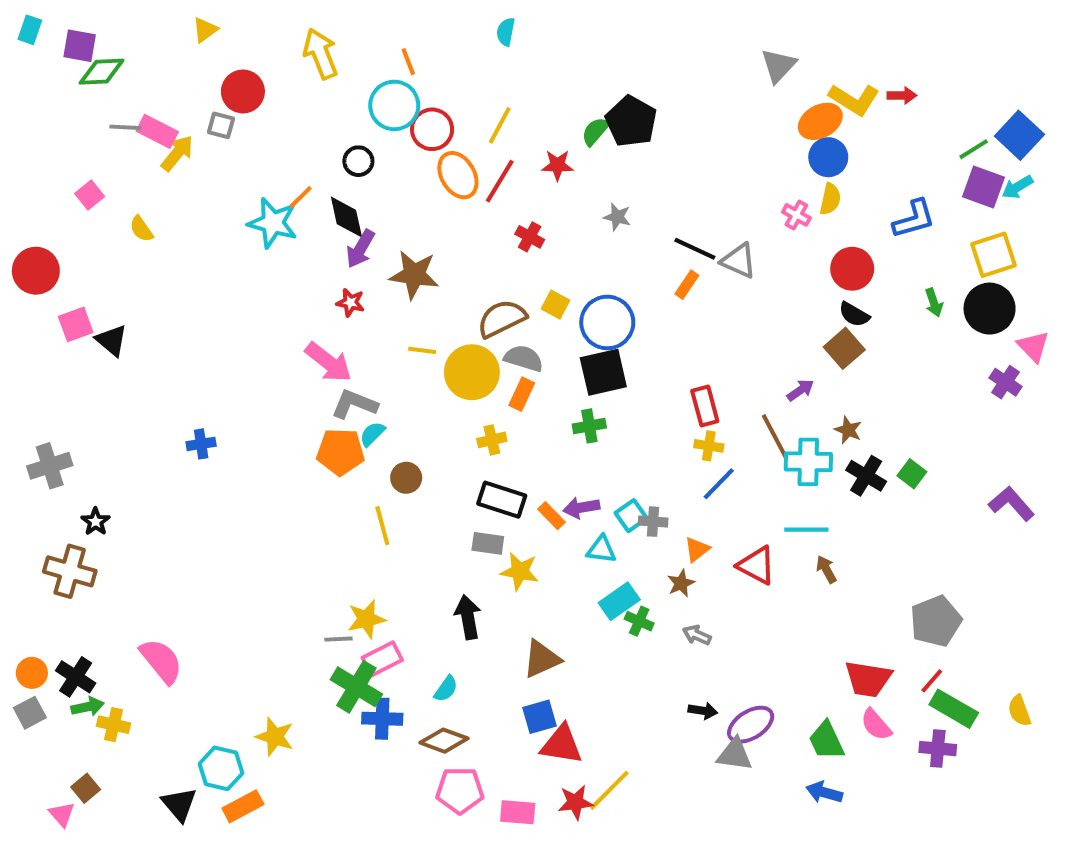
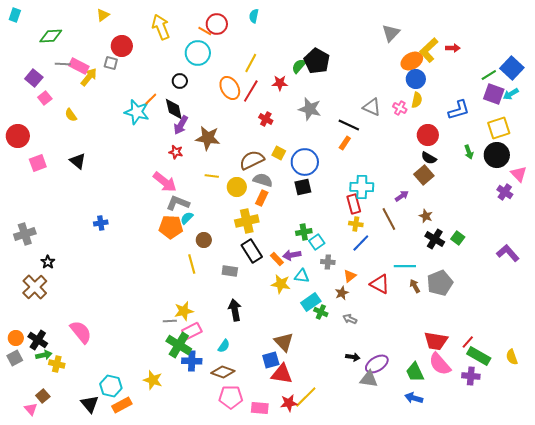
purple square: (80, 46) -> (34, 78), moved, turned 30
orange line: (408, 62) -> (205, 31), turned -40
yellow L-shape: (854, 99) -> (429, 50), turned 105
red circle: (432, 129) -> (217, 24), moved
gray star: (617, 217) -> (310, 109), size x1.6
gray triangle: (739, 261) -> (372, 107), moved
black triangle: (112, 340) -> (78, 161), moved
yellow circle: (472, 372) -> (237, 187), size x0.7
black square: (603, 372) -> (303, 187), size x0.7
green cross: (589, 426) -> (304, 232), moved
yellow cross: (492, 440) -> (247, 221), size x1.6
cyan cross: (808, 462) -> (362, 187), moved
black rectangle: (502, 500) -> (252, 251), turned 40
cyan square: (631, 516) -> (317, 242), moved
gray rectangle: (488, 543) -> (230, 271), moved
brown cross: (70, 571) -> (35, 287), turned 30
yellow star: (520, 571) -> (281, 284), moved
gray pentagon: (936, 621) -> (440, 283), moved
brown triangle: (542, 659) -> (284, 342), moved, turned -50
pink semicircle: (876, 725) -> (440, 364), size x1.4
yellow star: (275, 737) -> (153, 380), moved

